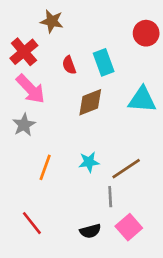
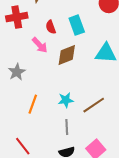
red cross: (24, 52) -> (17, 17), turned 30
pink arrow: (31, 89) -> (40, 45), moved, size x0.7
gray line: (110, 197) -> (67, 127), moved

